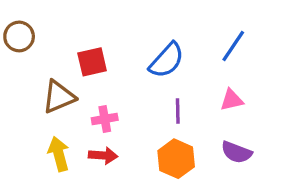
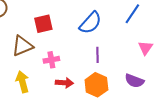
pink triangle: (232, 100) -> (145, 48), moved, turned -42
red arrow: (103, 156) -> (64, 83), moved

